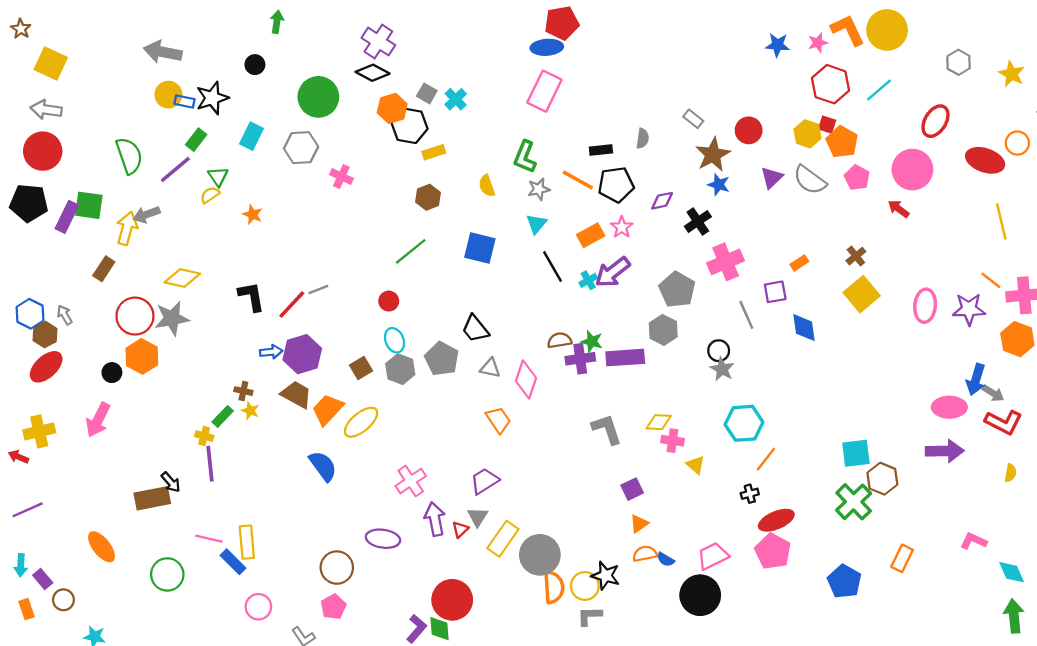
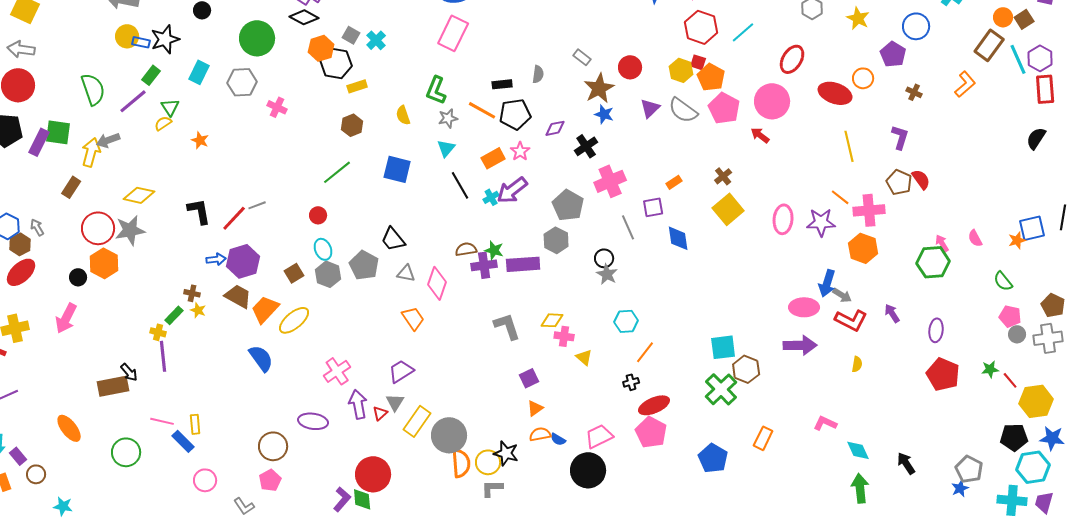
pink pentagon: (857, 178) -> (724, 108), size x1.4
cyan hexagon: (744, 423) -> (626, 321), size x0.7
yellow rectangle: (247, 542) -> (195, 424), size x0.7

